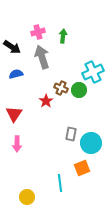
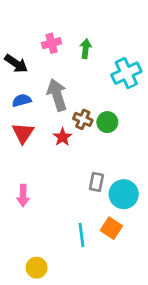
gray arrow: (42, 57) -> (57, 95), moved
cyan cross: (93, 72) -> (126, 73), moved
red triangle: (14, 114) -> (23, 133), moved
orange square: (82, 168) -> (111, 228), turned -35
cyan line: (60, 183) -> (81, 235), moved

